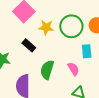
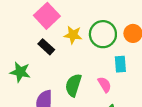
black rectangle: (29, 45) -> (46, 47), moved

